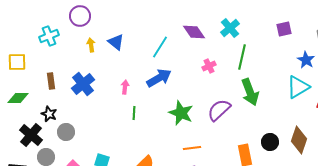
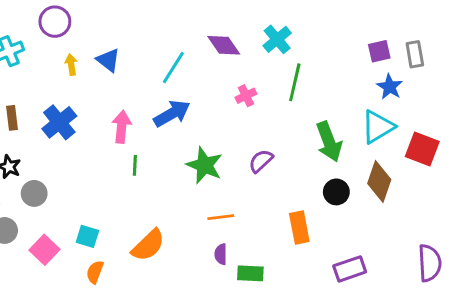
purple square: (284, 29) -> (379, 51), moved
pink arrow: (125, 87) -> (122, 127), size x1.5
green arrow: (250, 92) -> (329, 142), moved
purple semicircle: (219, 110) -> (261, 161), size x0.7
brown diamond: (299, 140) -> (379, 182), moved
black circle: (270, 142) -> (336, 192), moved

